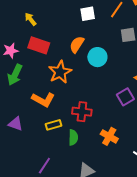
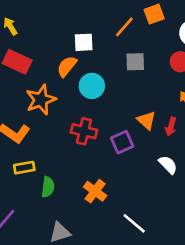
white square: (88, 14) -> (84, 42), moved
red cross: (82, 112) -> (84, 131), moved

